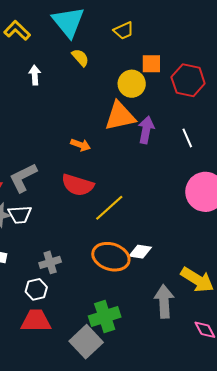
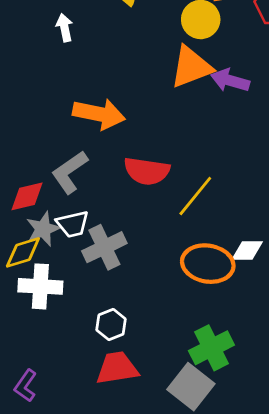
purple arrow: (146, 130) -> (230, 80), turned -76
orange arrow: (81, 145) -> (99, 114), moved, size x1.8
gray cross: (50, 262) -> (104, 247), moved, size x1.4

